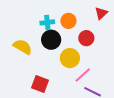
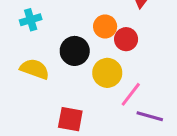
orange circle: (68, 21) -> (105, 26), moved
cyan cross: (47, 22) -> (31, 20), moved

